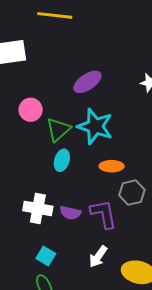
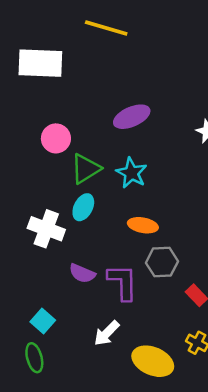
cyan star: (95, 126) -> (131, 173), size x0.7
white cross: (38, 208) -> (46, 229), moved

